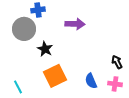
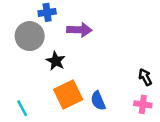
purple arrow: (75, 24) -> (79, 30), moved
blue semicircle: (91, 81) -> (98, 101), moved

